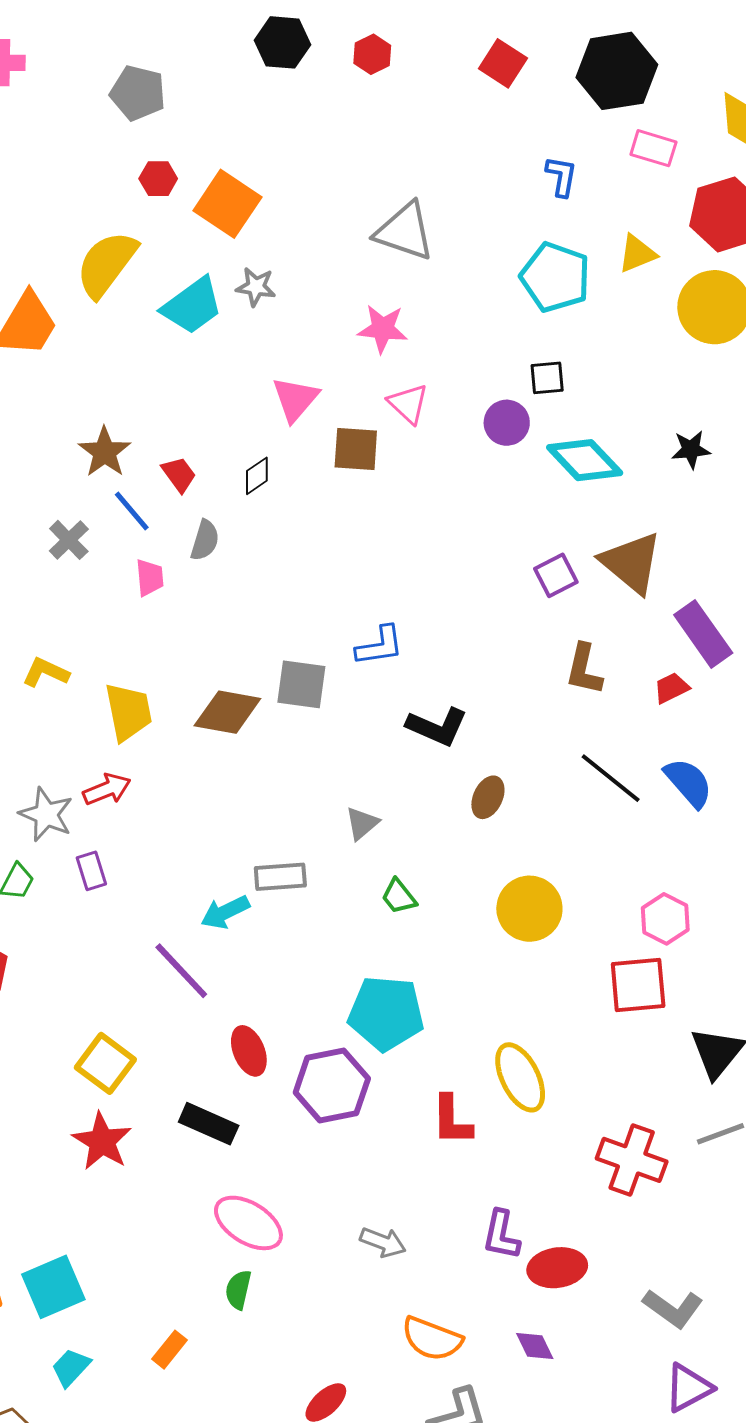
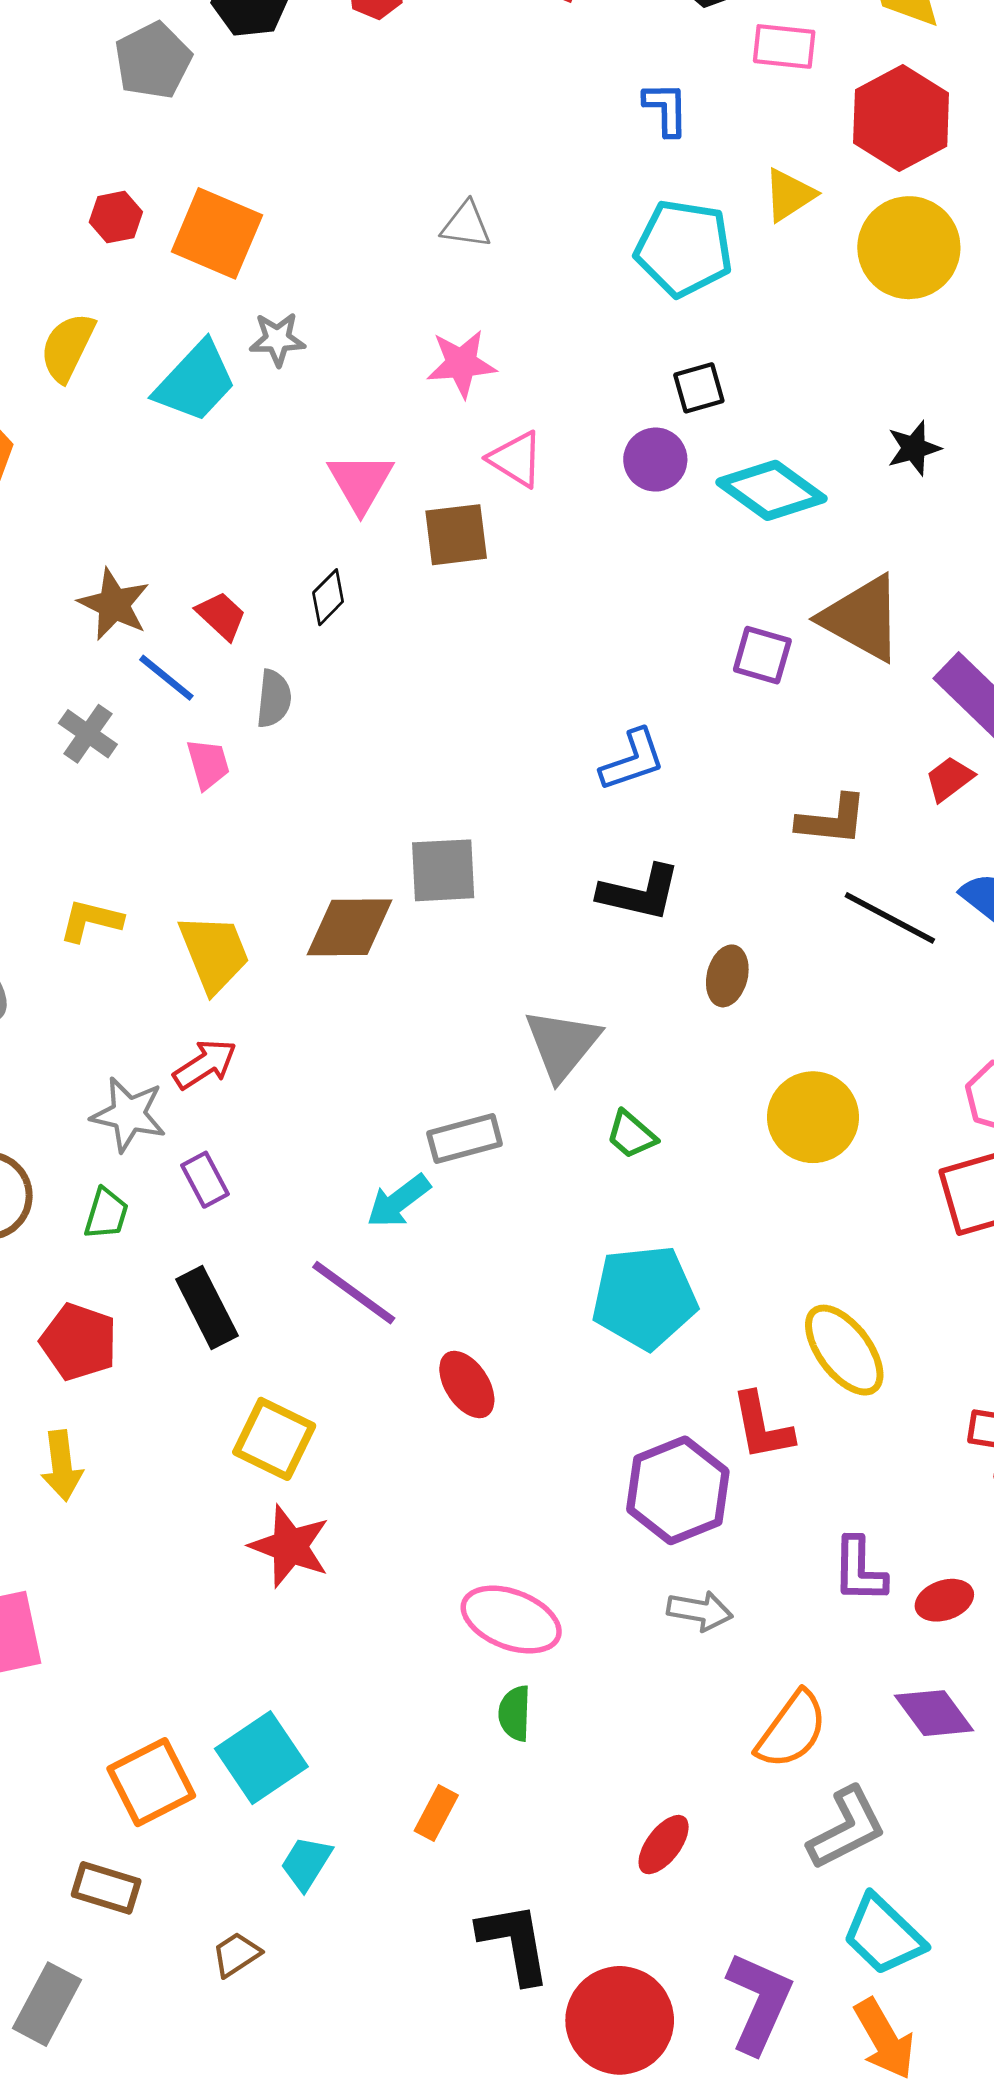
gray pentagon: (138, 93) -> (153, 61), moved, turned -30
gray triangle: (405, 231) -> (466, 225), size x0.6
yellow semicircle: (106, 264) -> (68, 347), size x0.7
purple square: (556, 575) -> (762, 655), turned -36
blue L-shape: (380, 646) -> (633, 760), moved
brown L-shape: (584, 669) -> (832, 820), moved, turned -86
gray triangle: (362, 823) -> (562, 1044), size x1.6
purple hexagon: (332, 1086) -> (678, 1490), moved
black rectangle: (209, 1124) -> (207, 1307), moved, turned 50
red ellipse: (557, 1268) -> (944, 1600), size x0.7
orange semicircle: (432, 1339) -> (792, 1730), turned -64
purple diamond: (535, 1346) -> (934, 1713), size x1.4

